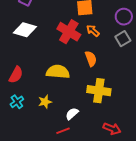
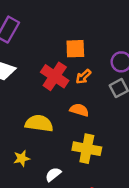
orange arrow: (93, 31) -> (83, 77), turned -88
orange semicircle: (91, 59) -> (79, 110), turned -56

